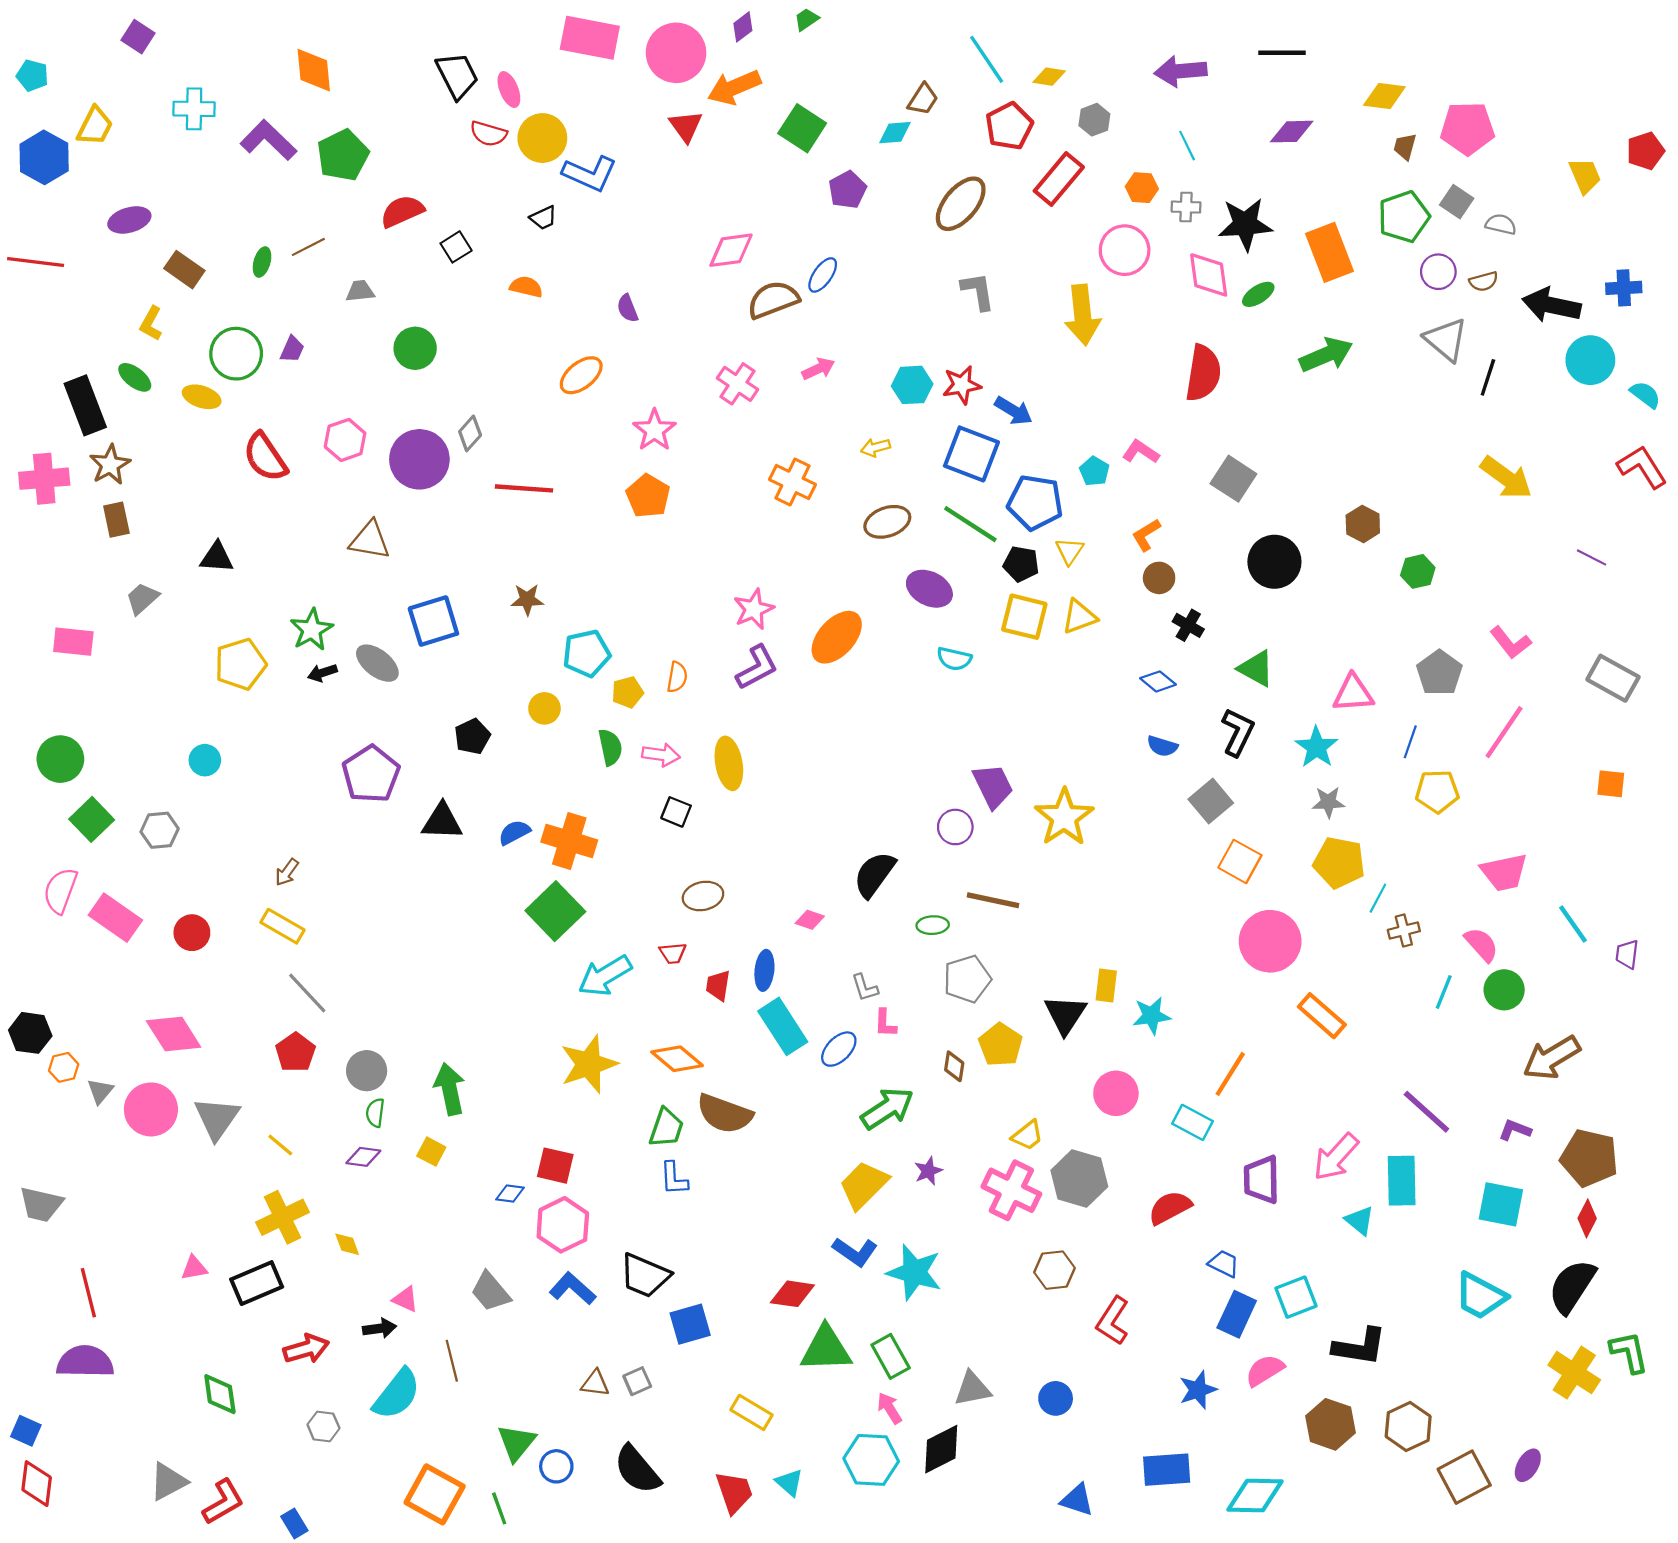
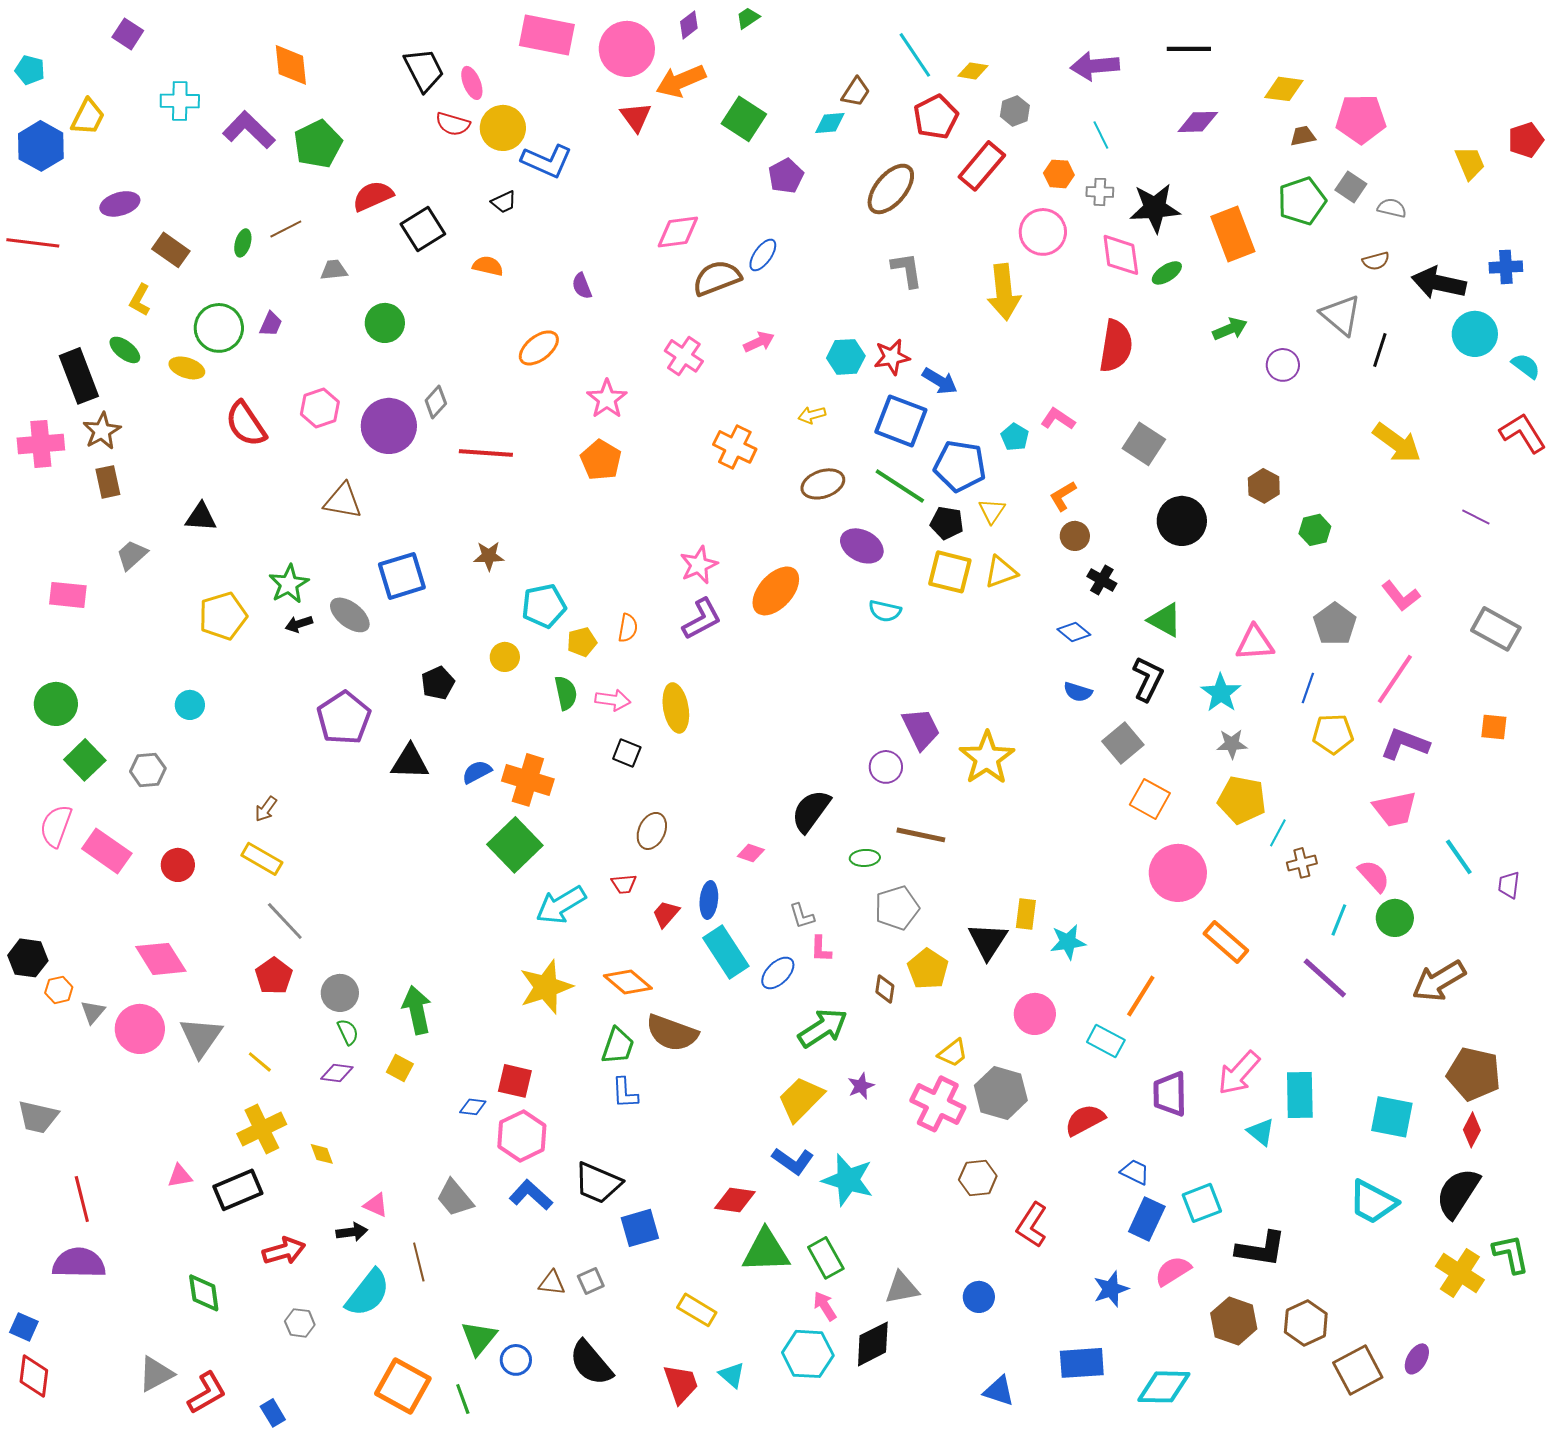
brown trapezoid: (1405, 147) -> (1303, 136), turned 64
black square: (456, 247) -> (423, 229), size x1.5
purple circle: (1438, 272) -> (1283, 365), moved
green arrow: (1326, 355) -> (1230, 329), size x0.7
brown ellipse: (703, 896) -> (652, 831), turned -54
red trapezoid: (718, 985) -> (666, 914), turned 32
purple line: (1426, 1112) -> (1325, 978), moved
green semicircle: (375, 1113) -> (348, 1032), turned 148
purple L-shape: (1515, 1130) -> (1405, 744), moved, size x1.6

